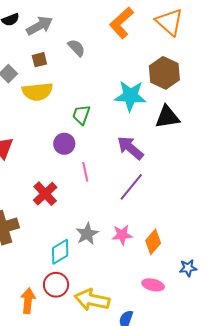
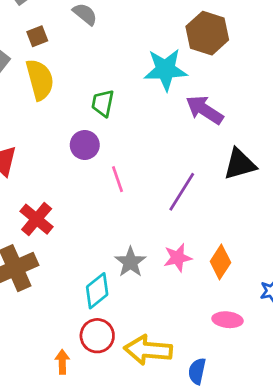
yellow semicircle: (37, 92) -> (40, 80), turned -92
black triangle: (167, 117) -> (240, 164), moved
purple arrow: (130, 148) -> (204, 110), moved
red cross: (45, 194) -> (37, 219), moved
orange arrow: (28, 301) -> (62, 362), size x0.7

